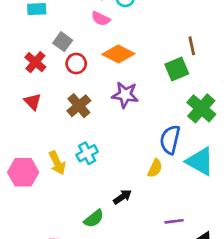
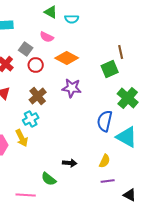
pink semicircle: (101, 19) -> (47, 37), moved
cyan cross: (87, 153) -> (31, 119), moved
yellow semicircle: (155, 168) -> (105, 161), moved
black arrow: (122, 197) -> (70, 163), turned 40
green semicircle: (94, 219) -> (49, 179), turned 77

